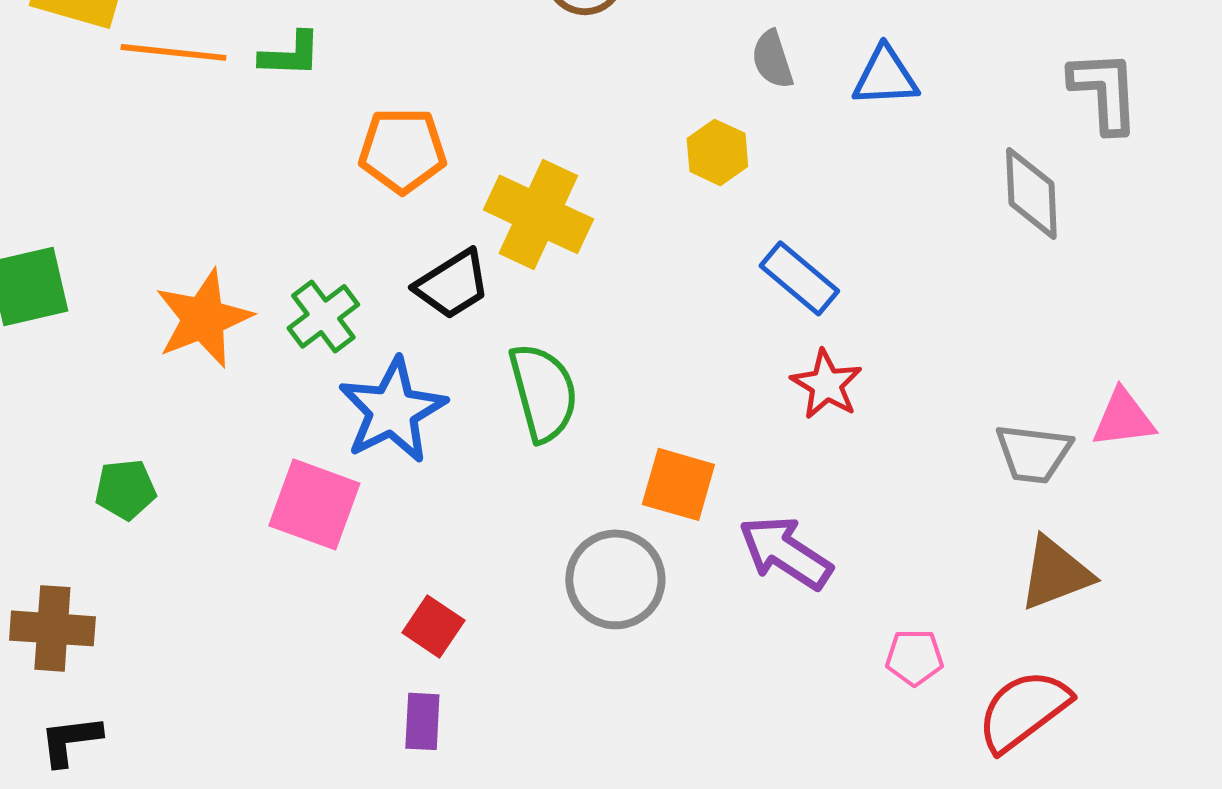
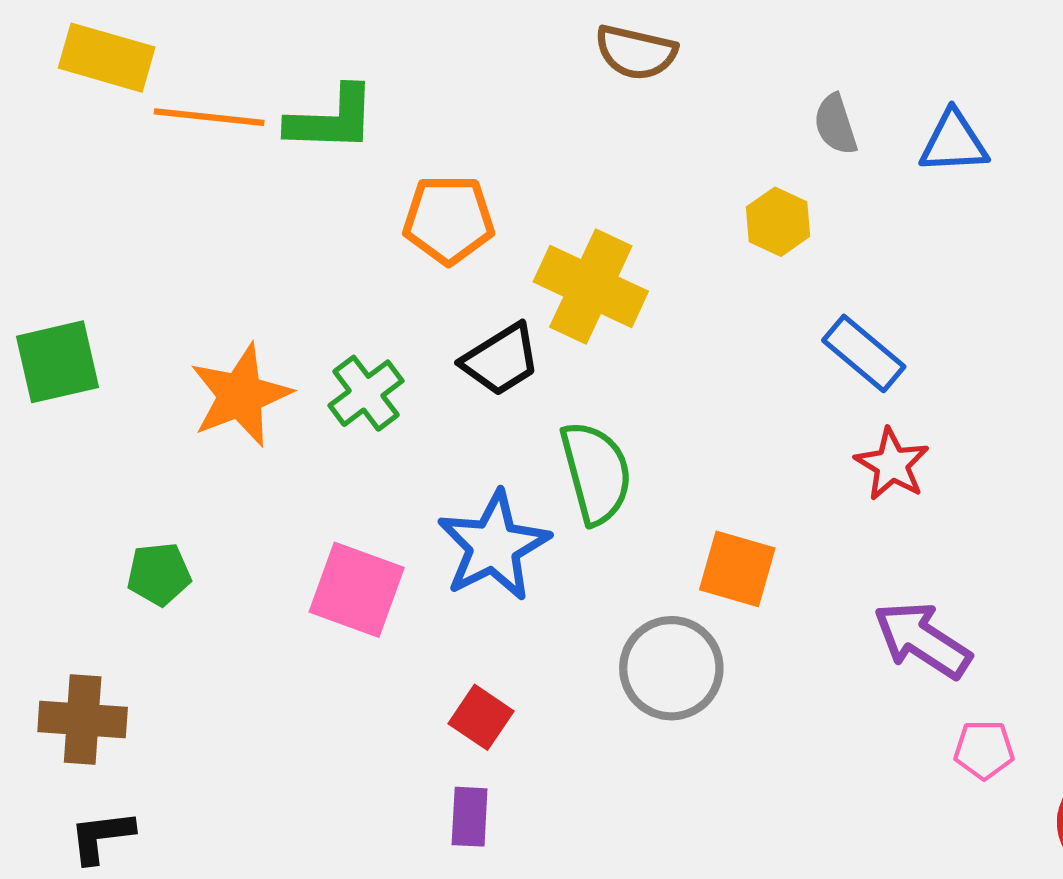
green L-shape: (290, 54) -> (331, 119), size x1.4
blue star: (392, 410) -> (494, 546), moved
purple arrow: (785, 552) -> (922, 640), moved

